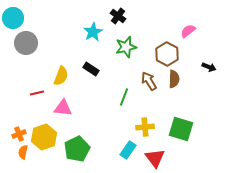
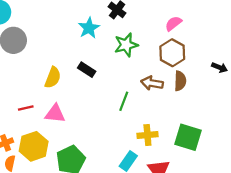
pink semicircle: (188, 31) -> (173, 23), moved
brown arrow: (149, 81) -> (152, 83), turned -48
red line: (37, 93) -> (26, 108), moved

